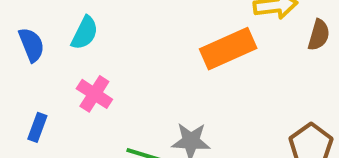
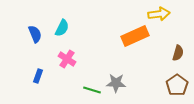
brown semicircle: (319, 35) -> (178, 53), moved

